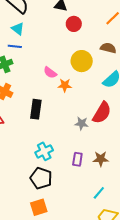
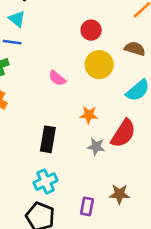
red circle: (74, 24) -> (91, 30), moved
orange star: (65, 85) -> (89, 115), moved
black rectangle: (36, 109) -> (48, 139), moved
purple rectangle: (77, 159) -> (87, 206), moved

